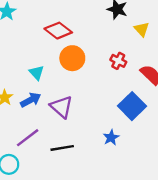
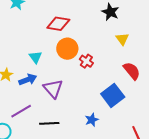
yellow triangle: (142, 29) -> (122, 39), moved
red diamond: (58, 31) -> (58, 24), turned -35
red cross: (118, 61) -> (86, 61), moved

